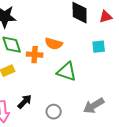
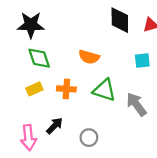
orange cross: (35, 55) -> (66, 89), moved
gray arrow: (94, 106) -> (136, 104), moved, turned 85

